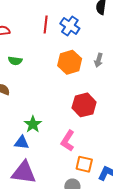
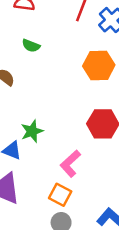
orange square: (84, 164) -> (60, 195), moved

